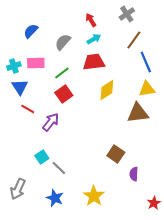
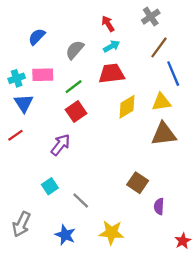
yellow triangle: (147, 89) -> (161, 102), moved
red line: (28, 109) -> (15, 135), moved, turned -64
gray line: (59, 168) -> (81, 201), moved
yellow star: (94, 196) -> (112, 233), turned -30

